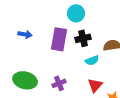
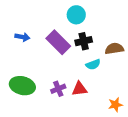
purple rectangle: (59, 39) -> (58, 42), turned -55
red triangle: (95, 85) -> (79, 89), moved, turned 42

